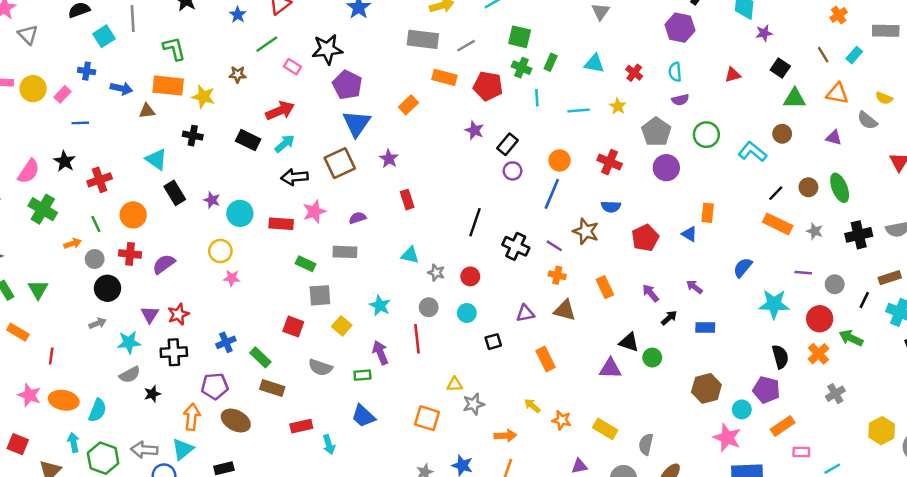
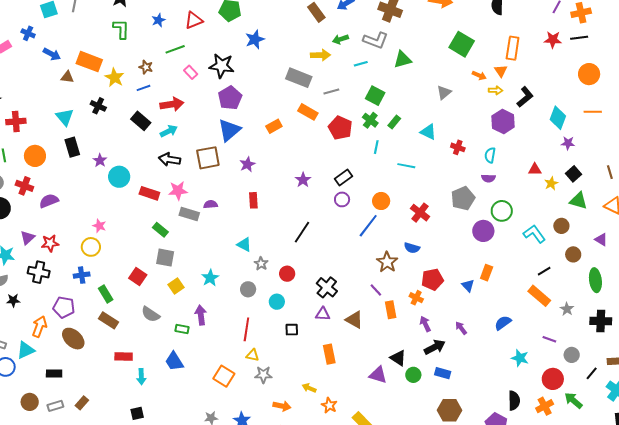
green L-shape: (174, 49) -> (121, 29), moved
red cross: (634, 73) -> (458, 147), turned -32
yellow star: (618, 106) -> (551, 183), moved
blue line: (80, 123) -> (144, 88), moved, turned -32
purple star: (474, 130) -> (303, 180), moved
purple circle: (666, 168) -> (483, 231), moved
brown circle: (808, 187) -> (573, 254), moved
black cross: (516, 246) -> (327, 287), moved
purple line: (554, 246) -> (376, 290), moved
yellow circle: (220, 251) -> (91, 247), moved
gray rectangle: (345, 252) -> (189, 214), moved
orange cross: (557, 275) -> (416, 298), moved
cyan star: (774, 304) -> (520, 358), size x0.7
black arrow: (669, 318) -> (435, 347), size x1.5
blue rectangle: (705, 328) -> (443, 373), moved
red line: (417, 339) -> (246, 329), moved
yellow arrow: (532, 406) -> (309, 388), turned -32

